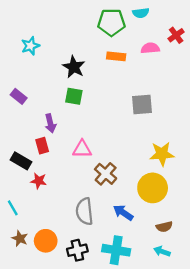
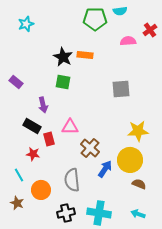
cyan star: (30, 46) -> (26, 24), moved
orange rectangle: (116, 56) -> (85, 55), moved
red rectangle: (42, 146) -> (49, 139), moved
black rectangle: (21, 161) -> (32, 126), moved
cyan line: (13, 208) -> (19, 175), moved
blue arrow: (123, 213) -> (105, 169), moved, turned 90
brown semicircle: (164, 227) -> (139, 184), moved, turned -144
orange circle: (46, 241) -> (41, 190), moved

